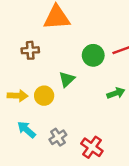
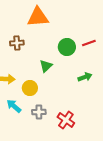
yellow circle: (44, 96) -> (30, 88), moved
gray cross: (58, 137) -> (39, 112), turned 32

